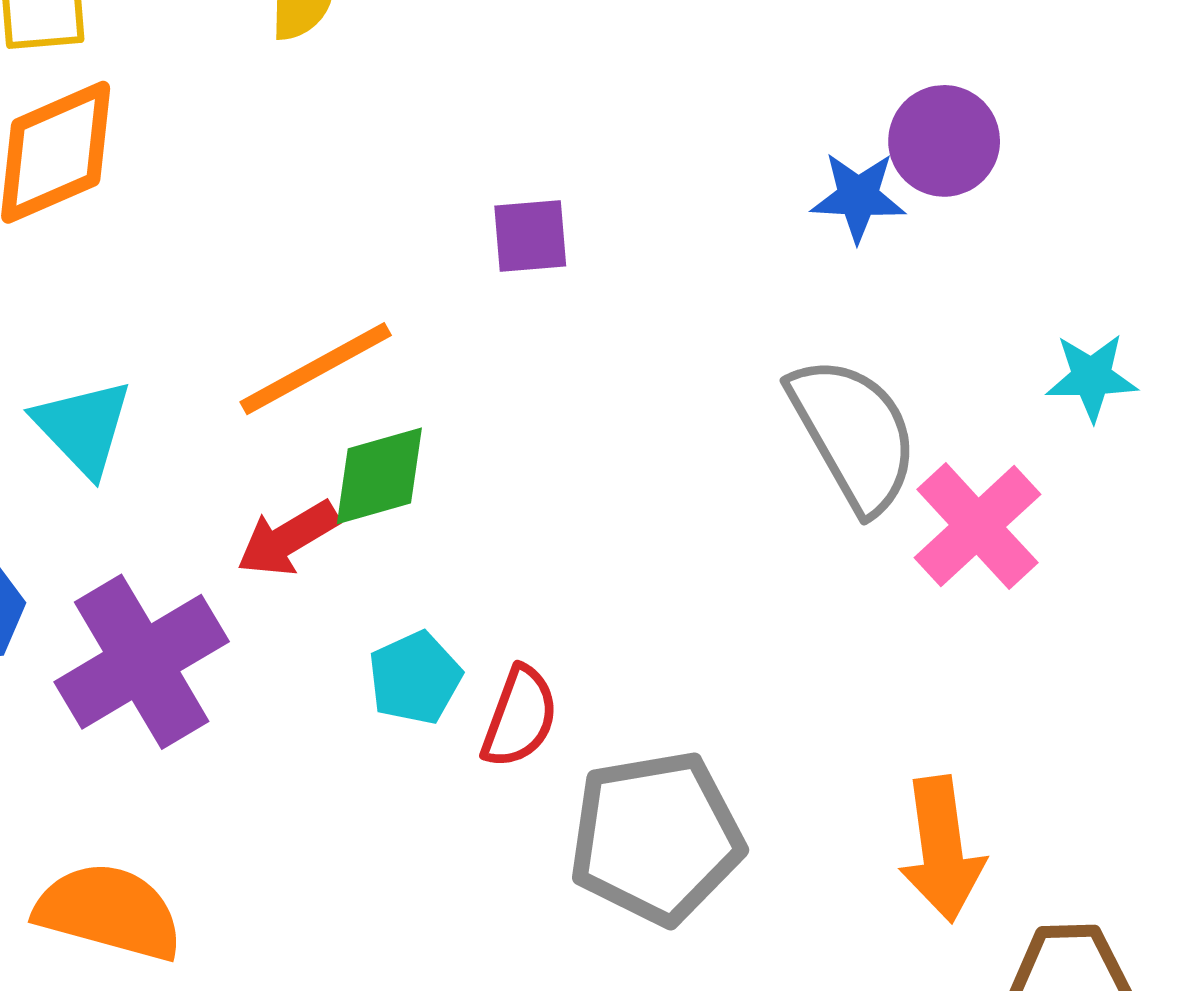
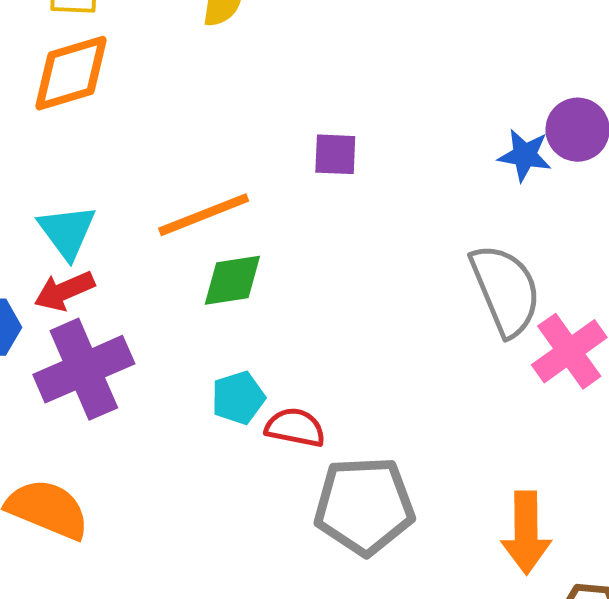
red arrow: (288, 538) -> (64, 291), moved
red semicircle: (520, 717) -> (295, 427), turned -106

